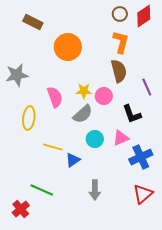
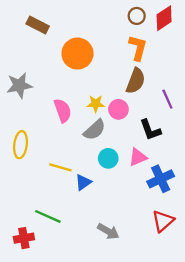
brown semicircle: (119, 71) -> (136, 81), turned 35
yellow ellipse: (29, 118) -> (21, 145), moved
gray arrow: (95, 190) -> (108, 231), moved, turned -60
red cross: (21, 209) -> (24, 238), turned 30

